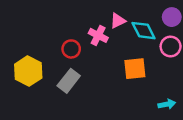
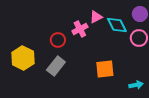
pink cross: (98, 35) -> (80, 29), turned 35
orange square: (135, 69) -> (105, 69), moved

